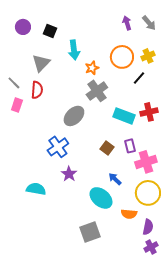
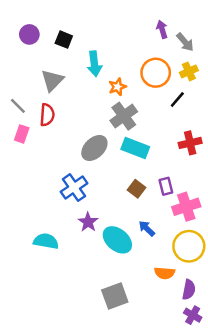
gray arrow: (149, 23) -> (185, 42), moved
cyan rectangle: (124, 116) -> (135, 148), moved
cyan ellipse: (101, 198) -> (117, 240), moved
purple cross: (151, 247) -> (193, 315), turned -32

